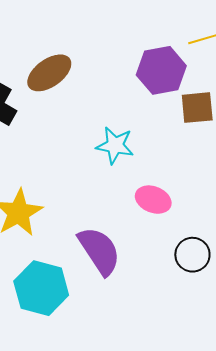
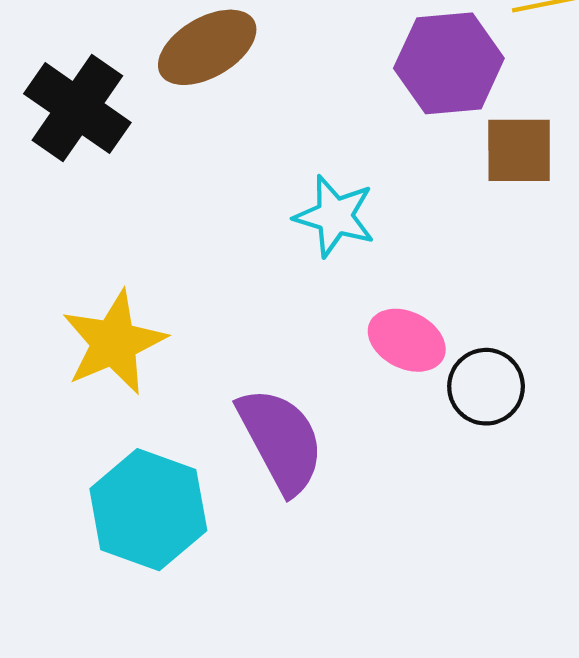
black circle: (192, 255) -> (486, 387), moved

